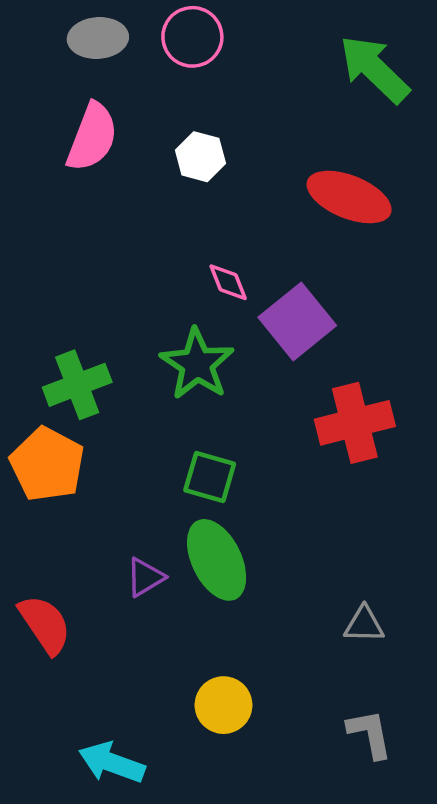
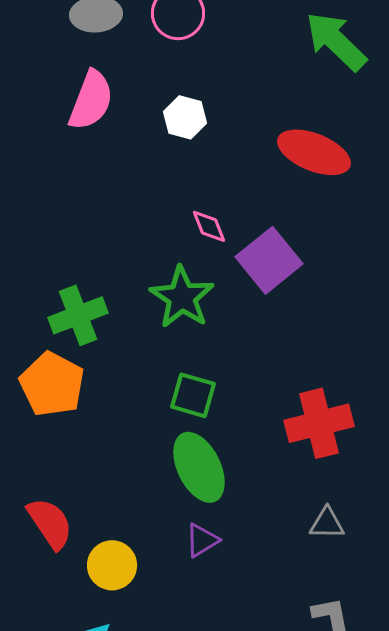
red cross: (355, 423) -> (319, 423), moved
purple triangle: (145, 577) -> (202, 540), moved
yellow circle: (223, 705) -> (112, 565), moved

